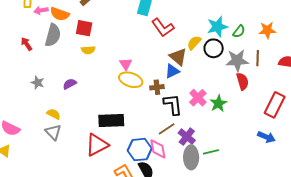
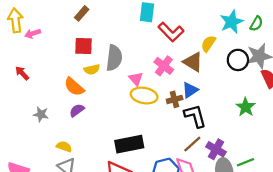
orange semicircle: (60, 14) -> (74, 87), moved, turned 30
gray semicircle: (53, 35) -> (114, 58), moved
black circle: (214, 48) -> (238, 60), moved
blue triangle: (172, 71) -> (190, 90), moved
pink cross: (198, 98) -> (164, 66), moved

